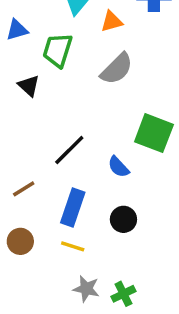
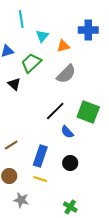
green trapezoid: (58, 50) -> (31, 63), turned 30
black line: (69, 150) -> (55, 111), moved
gray star: (86, 289) -> (21, 200), moved
green cross: (123, 294) -> (70, 207), turned -32

